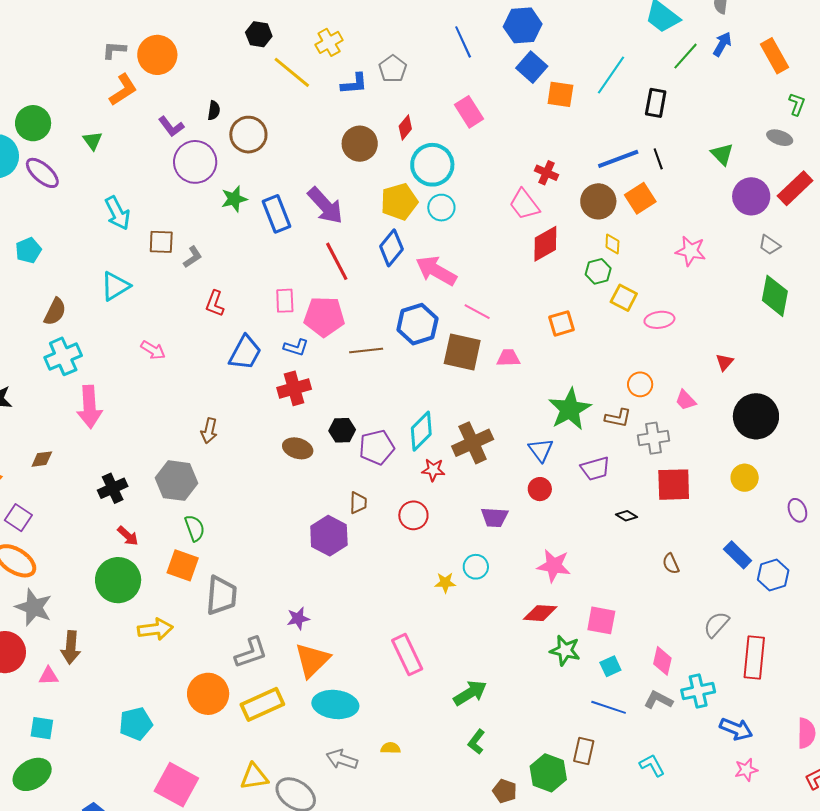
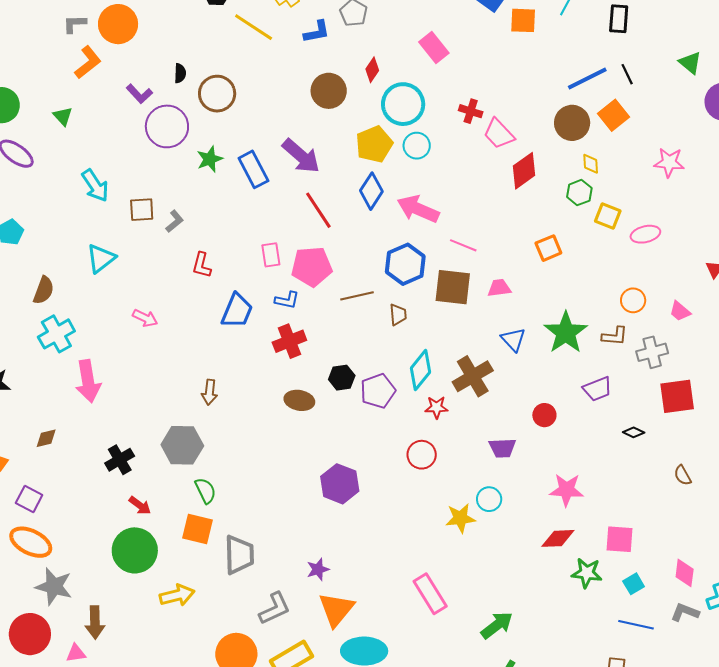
red cross: (547, 173) -> (471, 111), moved
blue triangle: (541, 450) -> (513, 340), moved
brown trapezoid: (358, 503) -> (398, 315), moved
yellow star: (445, 583) -> (460, 518), size x1.4

